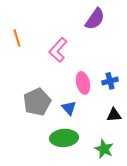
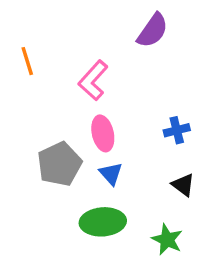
pink ellipse: (83, 83) -> (103, 133), moved
black triangle: (114, 115) -> (183, 185), turned 42

